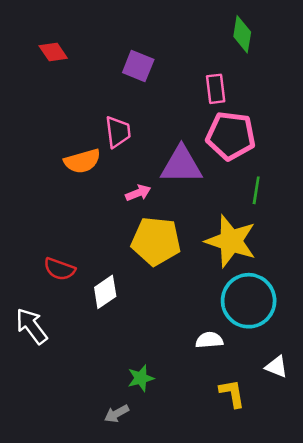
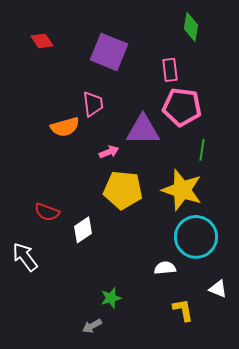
purple square: (138, 66) -> (109, 52), size x1.5

